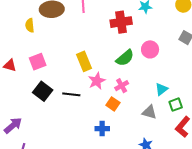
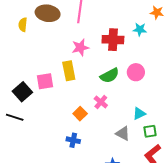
pink square: (38, 62) -> (45, 81), moved
pink star: (97, 81) -> (80, 47), moved
pink cross: (122, 86) -> (101, 102), turned -32
black line: (71, 94) -> (15, 117), moved
orange square: (113, 104) -> (80, 114), moved

